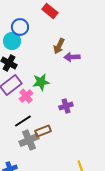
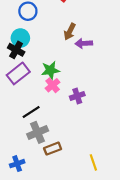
cyan circle: (12, 41) -> (20, 38), moved
pink cross: (26, 96) -> (53, 85), moved
brown rectangle: (43, 131) -> (53, 149), moved

